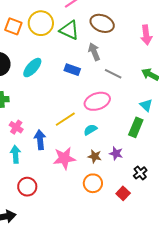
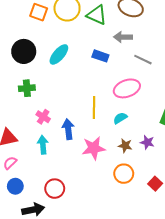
gray arrow: (94, 52) -> (123, 37), turned -66
yellow line: (65, 119) -> (94, 108), turned -55
red circle: (27, 187) -> (55, 189), moved

